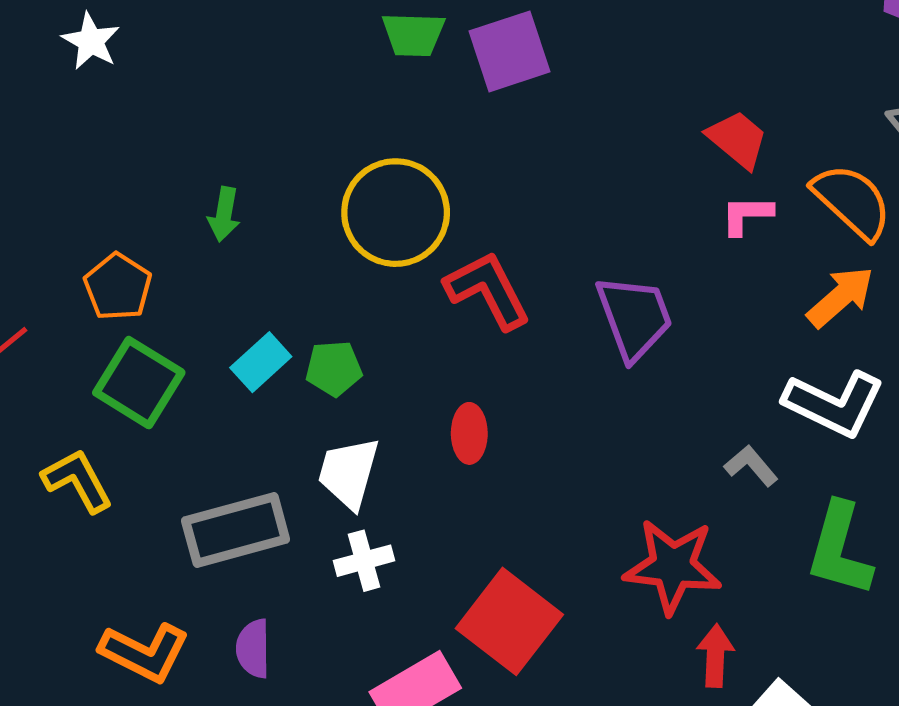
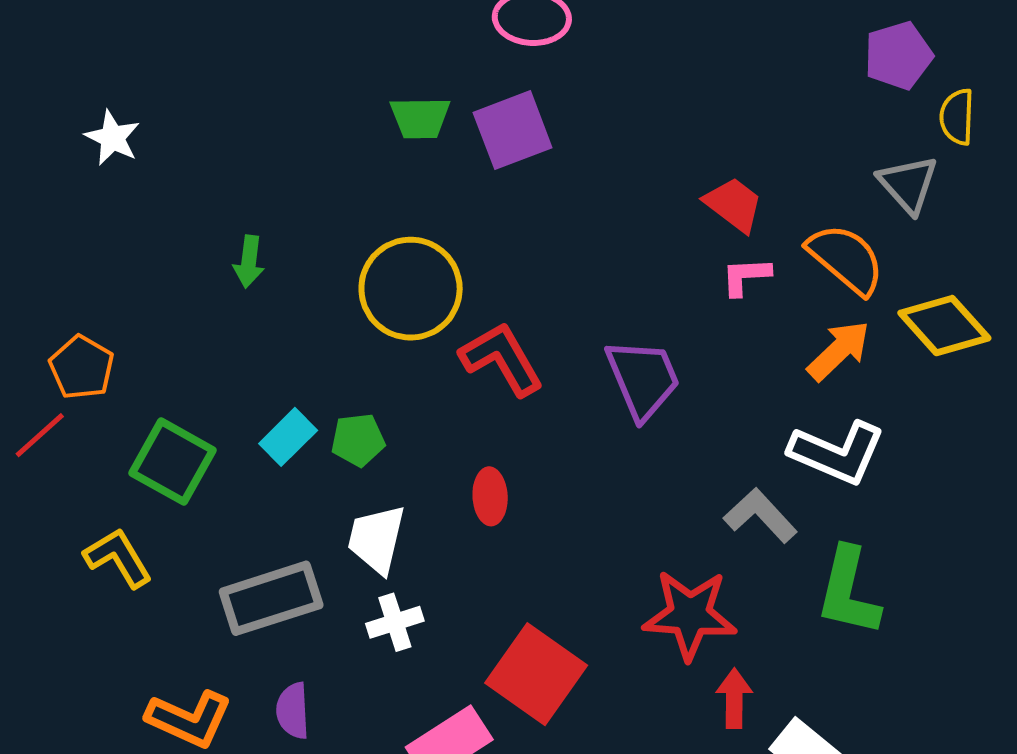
green arrow: (224, 214) -> (249, 262), moved
orange pentagon: (118, 287) -> (82, 367), moved
gray L-shape: (751, 466) -> (760, 515), size x1.4

